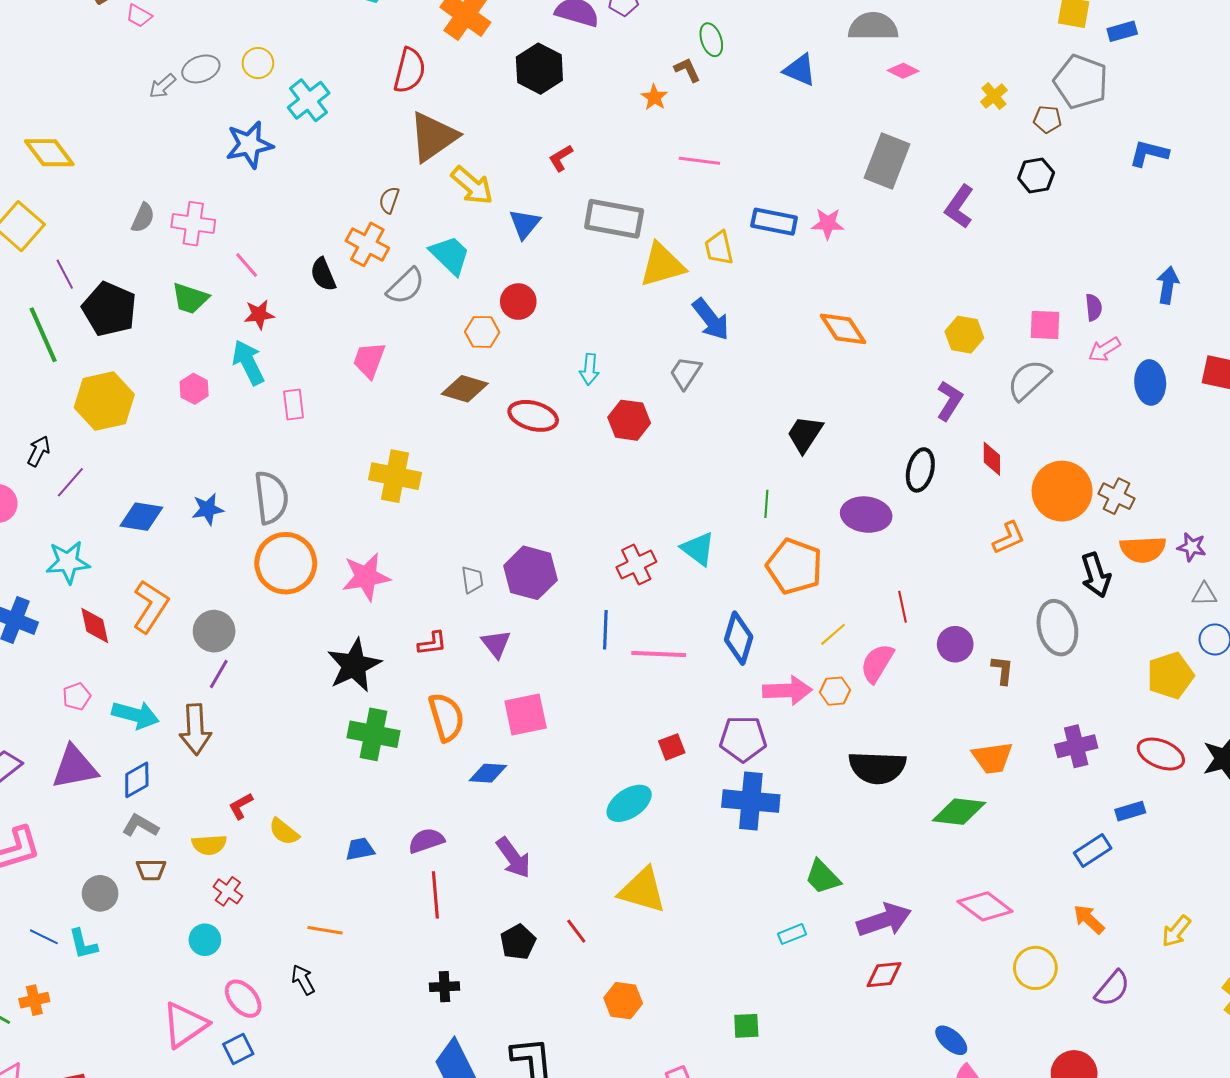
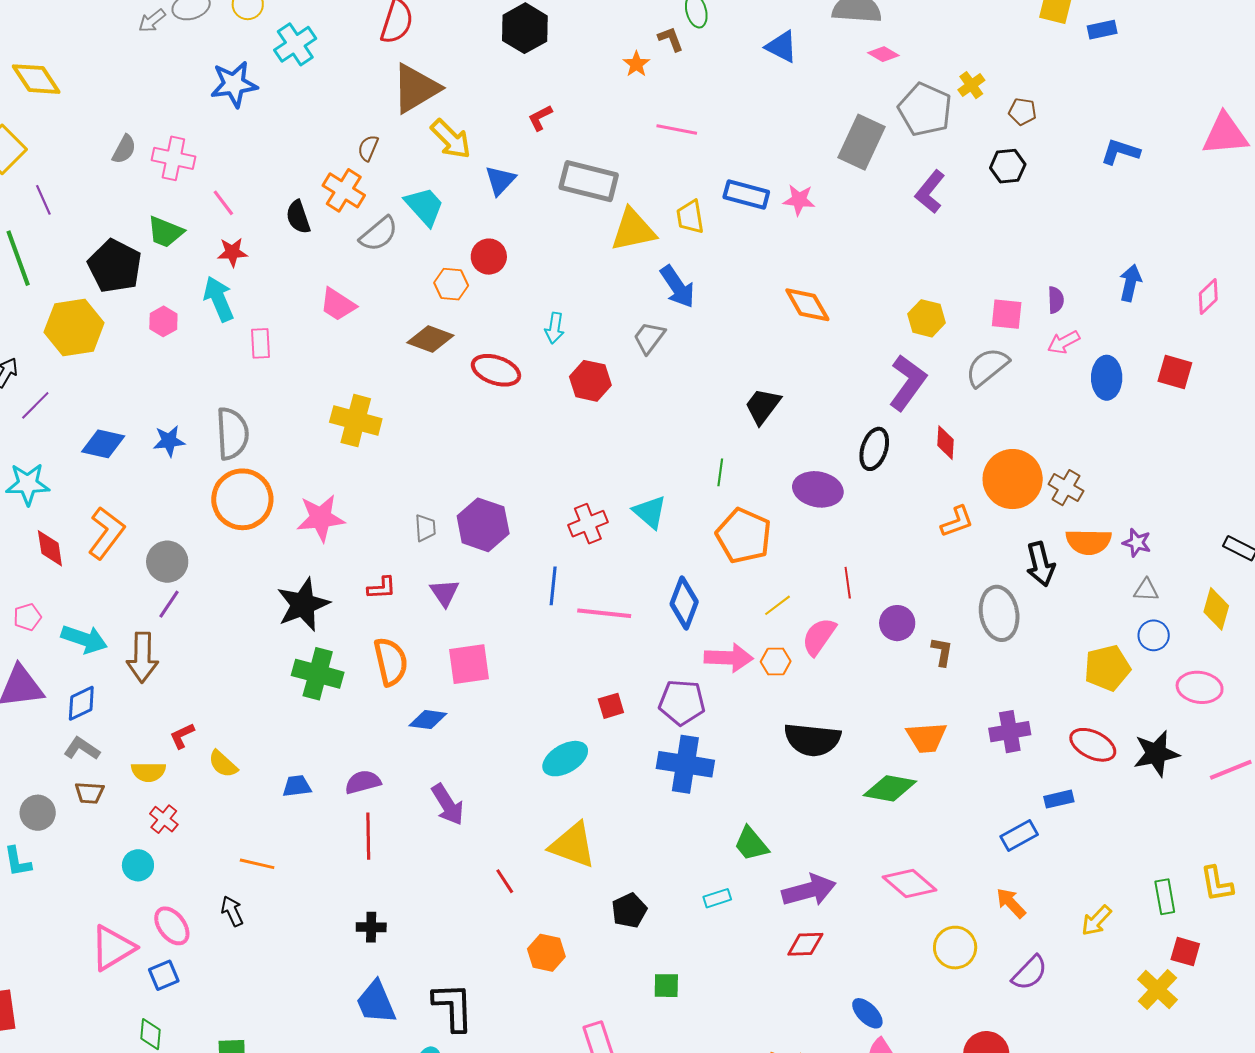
gray pentagon: (1081, 82) -> (925, 110), moved
black pentagon: (109, 309) -> (115, 266), moved
pink trapezoid: (369, 360) -> (338, 304), turned -81
purple L-shape: (950, 401) -> (908, 383), size x1.4
black pentagon: (518, 942) -> (629, 911), moved

